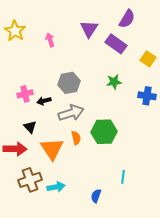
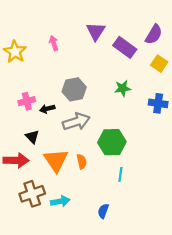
purple semicircle: (127, 19) -> (154, 34), moved
yellow star: (15, 31) -> (15, 52), moved
orange semicircle: (76, 138) -> (82, 161), moved
cyan line: (123, 177) -> (120, 174), moved

